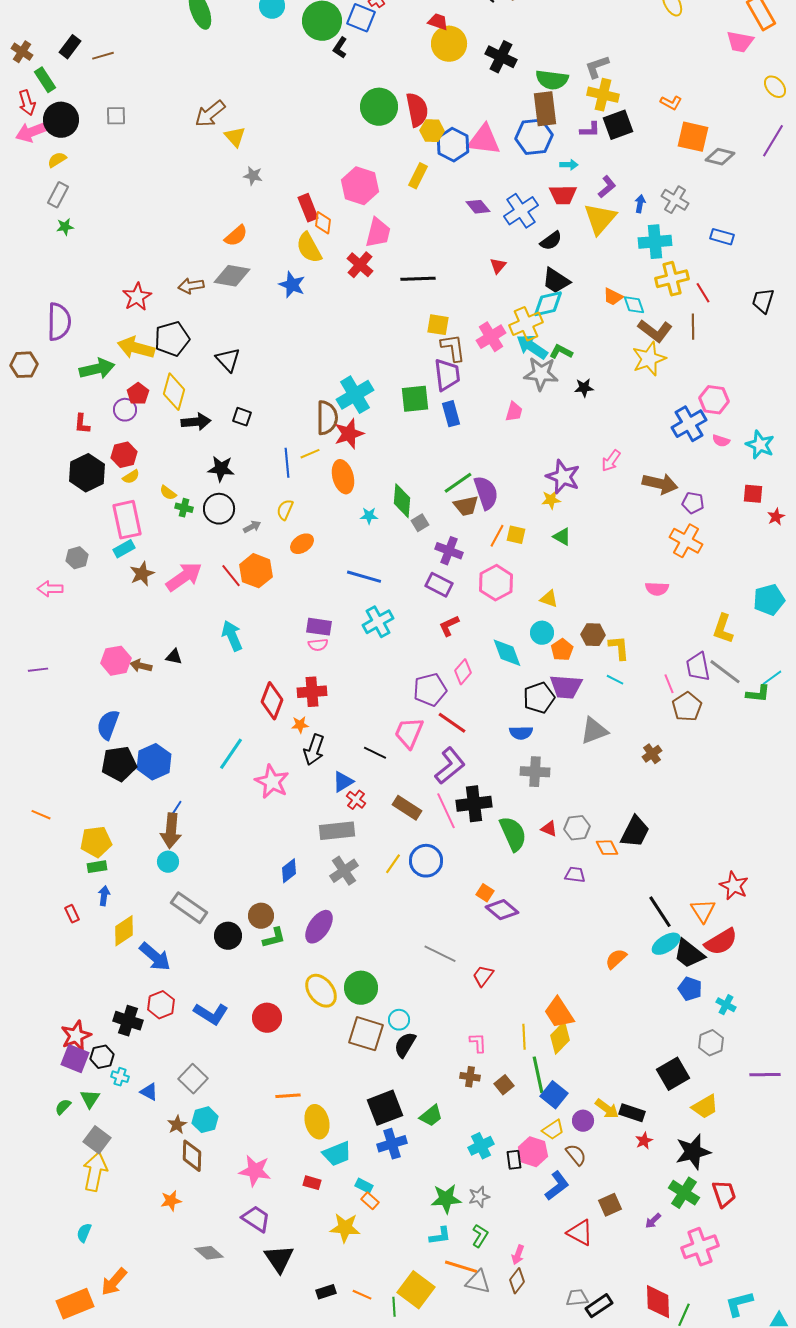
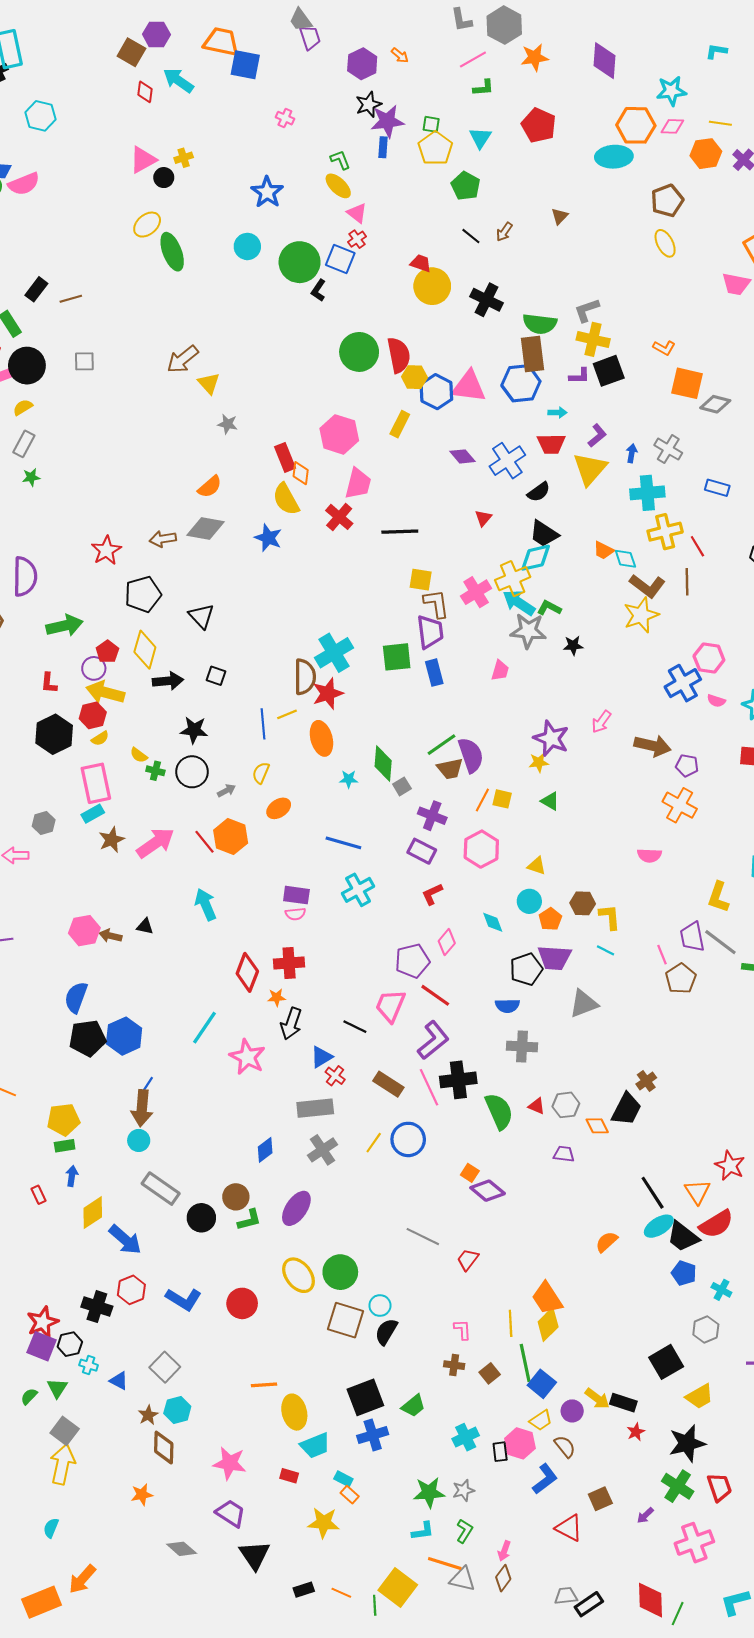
yellow arrow: (136, 348) -> (105, 692), moved
cyan diamond: (507, 653) -> (493, 922), size x0.7
brown cross: (652, 754) -> (646, 1081), moved

